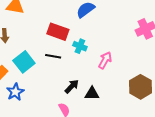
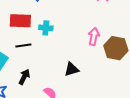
pink arrow: (105, 60) -> (94, 36), moved
black arrow: (72, 86) -> (24, 77), moved

